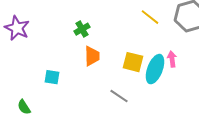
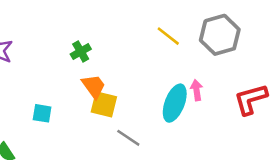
orange trapezoid: (92, 56) -> (94, 86), turned -35
yellow square: (133, 62) -> (104, 104), moved

